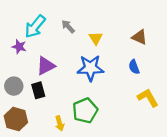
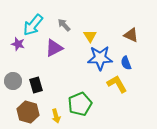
purple triangle: (46, 66) -> (54, 48), moved
blue star: (90, 68) -> (100, 58), moved
yellow L-shape: (148, 98) -> (117, 84), moved
brown hexagon: (16, 119) -> (28, 112), moved

